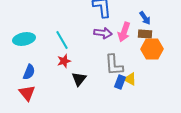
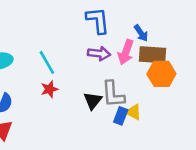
blue arrow: (145, 18) -> (141, 33), moved
brown rectangle: (145, 34) -> (153, 55), size x1.5
black triangle: (79, 79) -> (93, 101), moved

